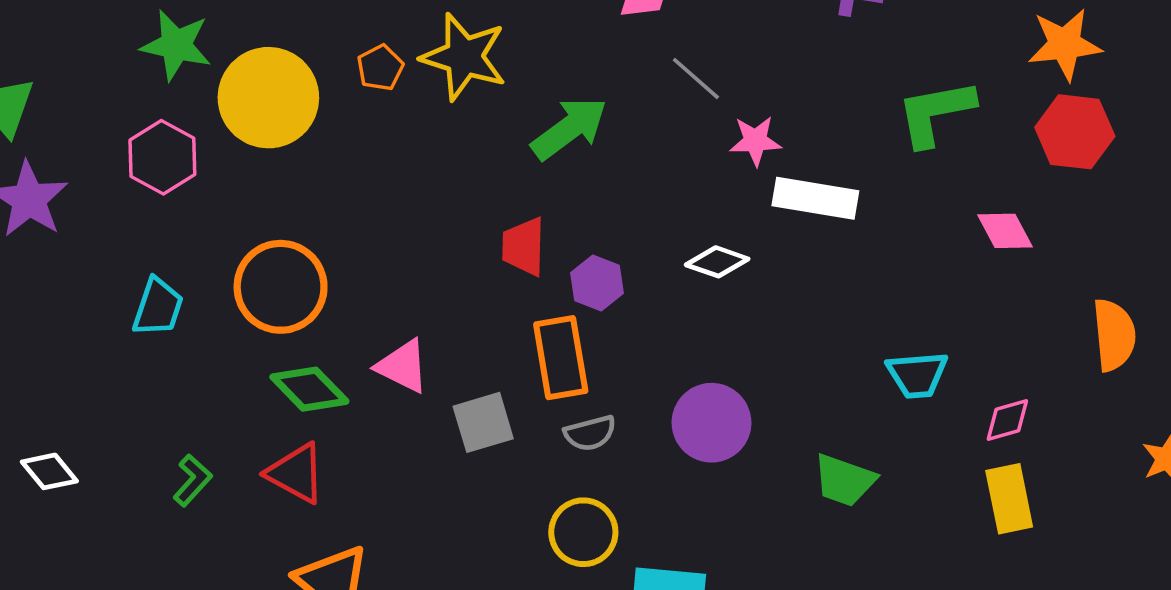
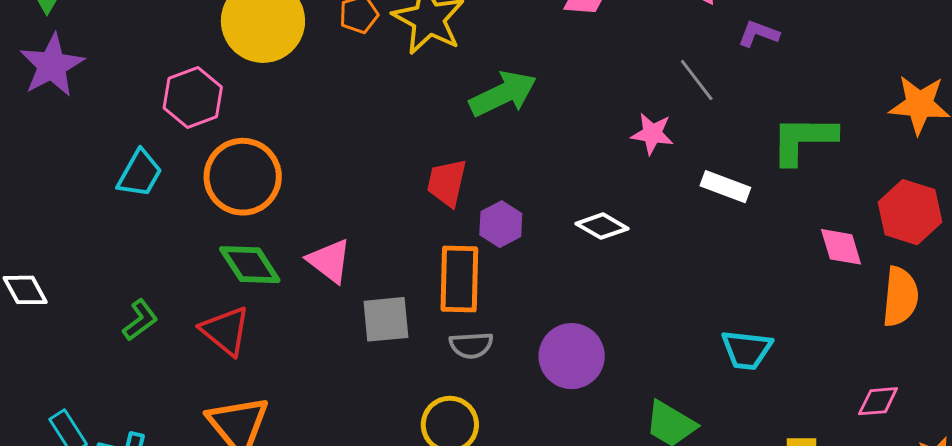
gray line: (696, 79) -> (697, 80), moved
red hexagon: (1075, 132) -> (910, 212), moved
pink hexagon: (162, 157) -> (193, 98), moved
white rectangle: (815, 198) -> (725, 187), moved, size x0.7
orange semicircle: (1114, 335) -> (900, 297), moved
pink diamond: (1007, 420) -> (878, 401), moved

